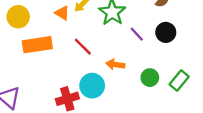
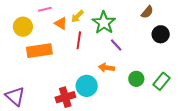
black circle: (166, 32) -> (161, 34), moved
purple line: (137, 34) -> (116, 45), moved
red line: (83, 47) -> (79, 40), moved, turned 54

